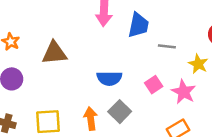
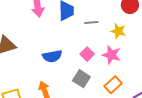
gray square: (120, 112) -> (81, 79), moved

